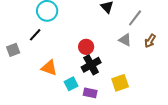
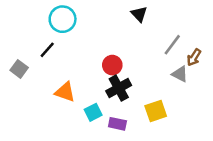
gray line: (135, 18) -> (172, 45), moved
gray triangle: (125, 40) -> (180, 74), moved
gray square: (13, 50) -> (19, 69), turned -32

